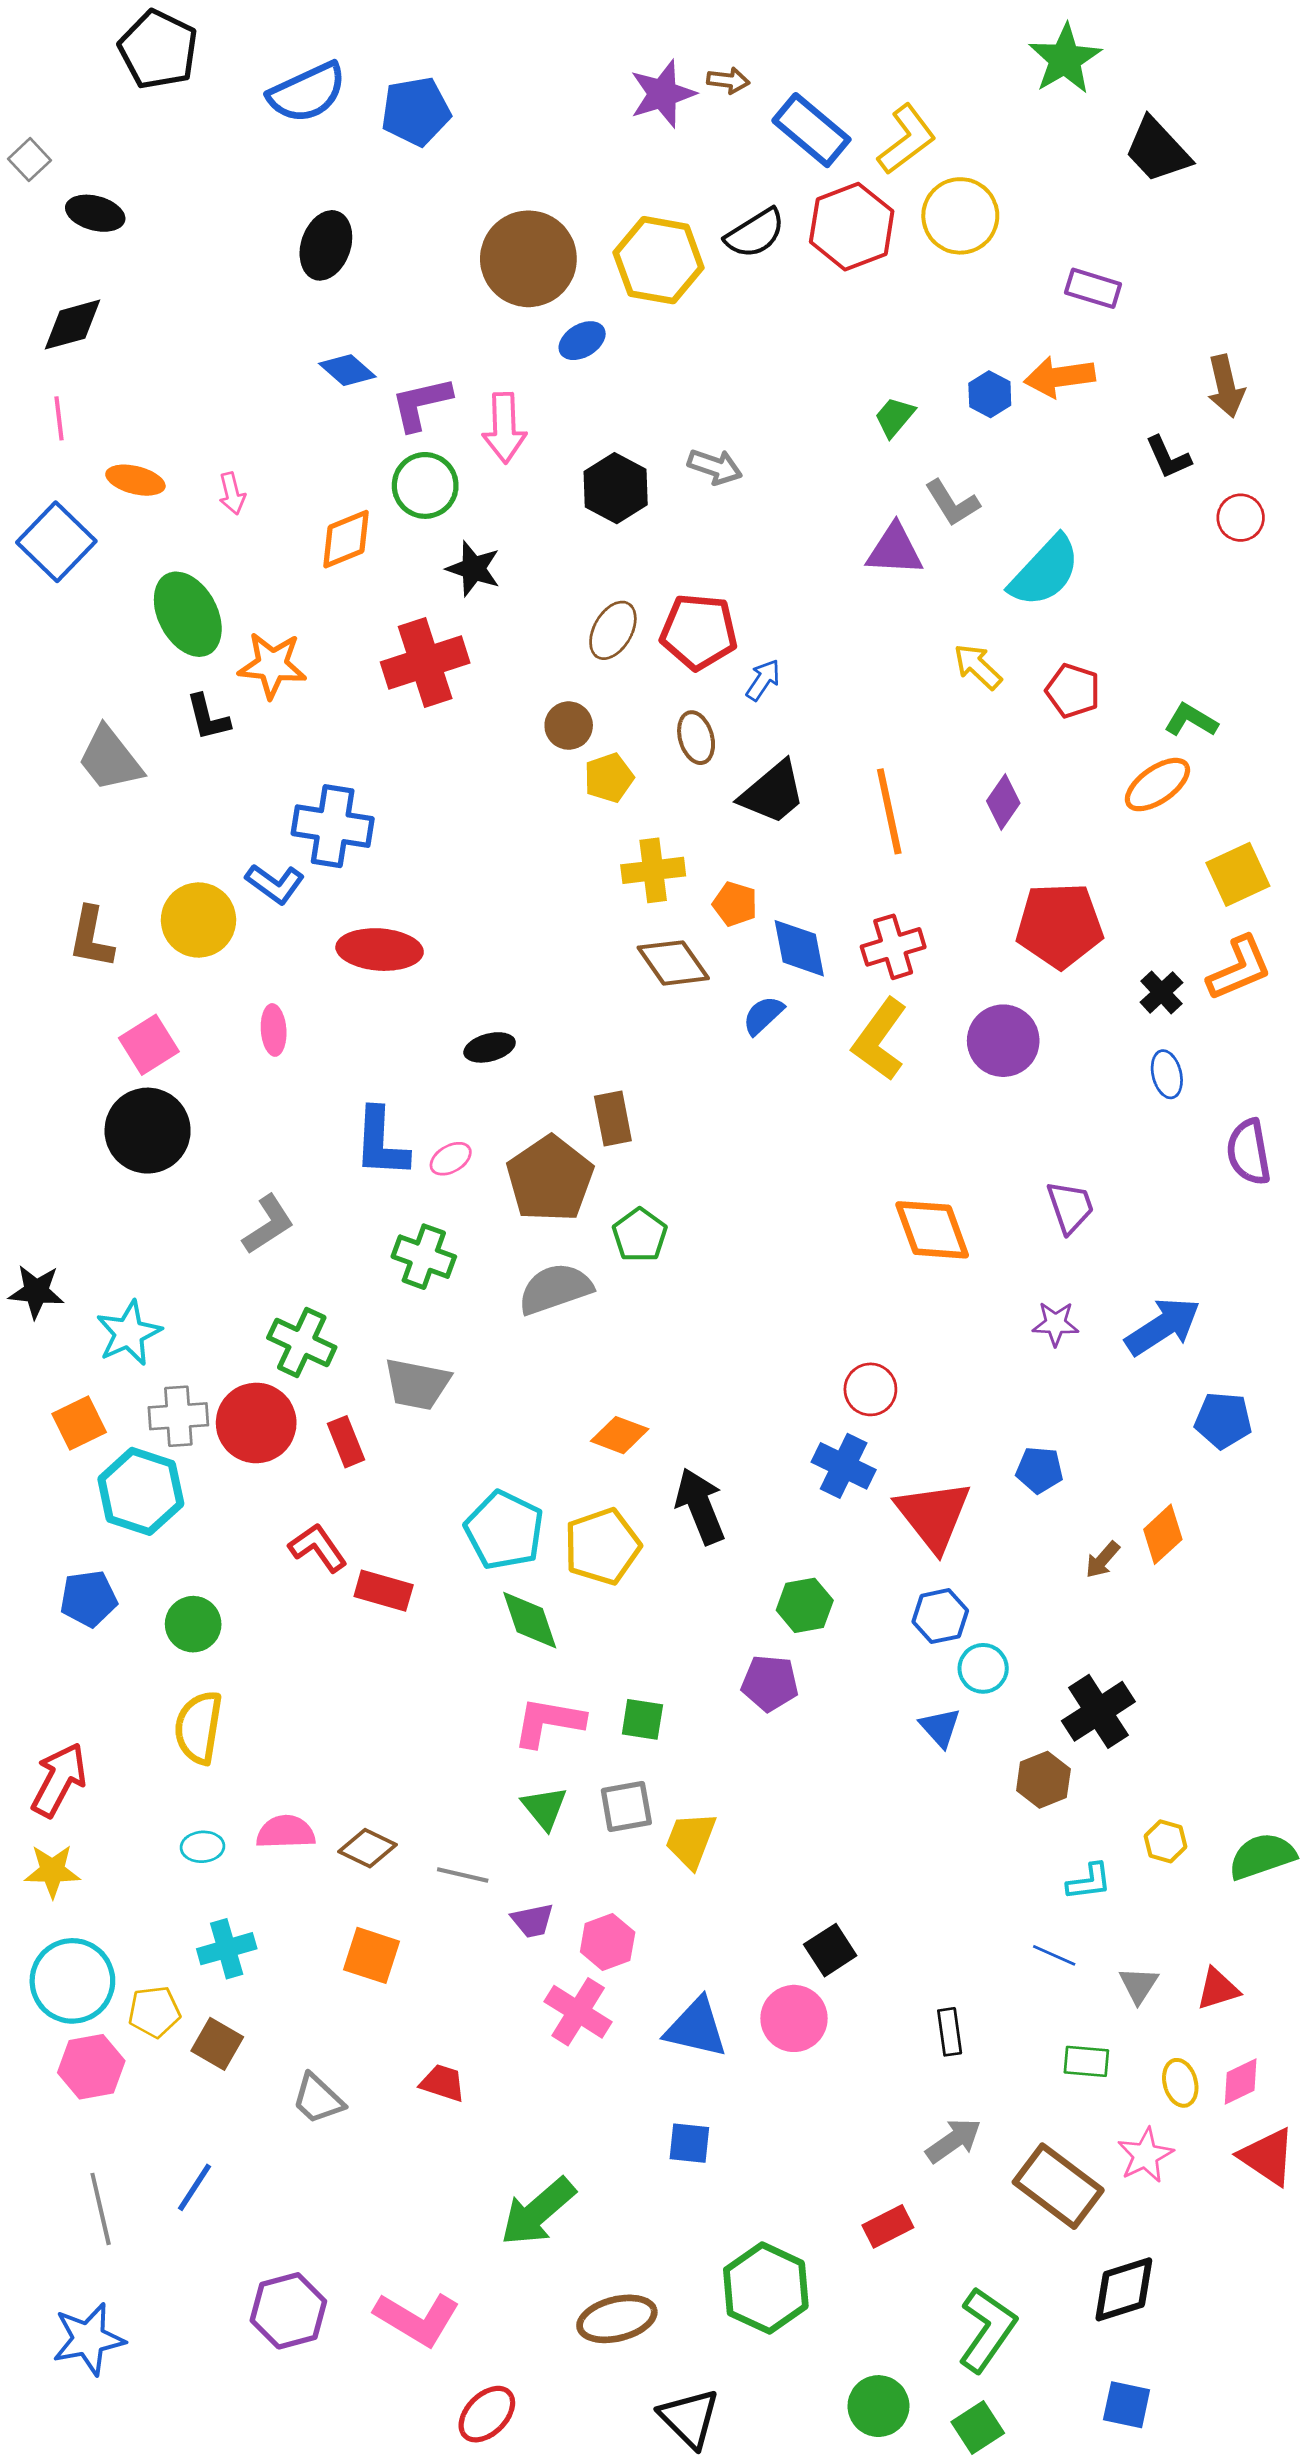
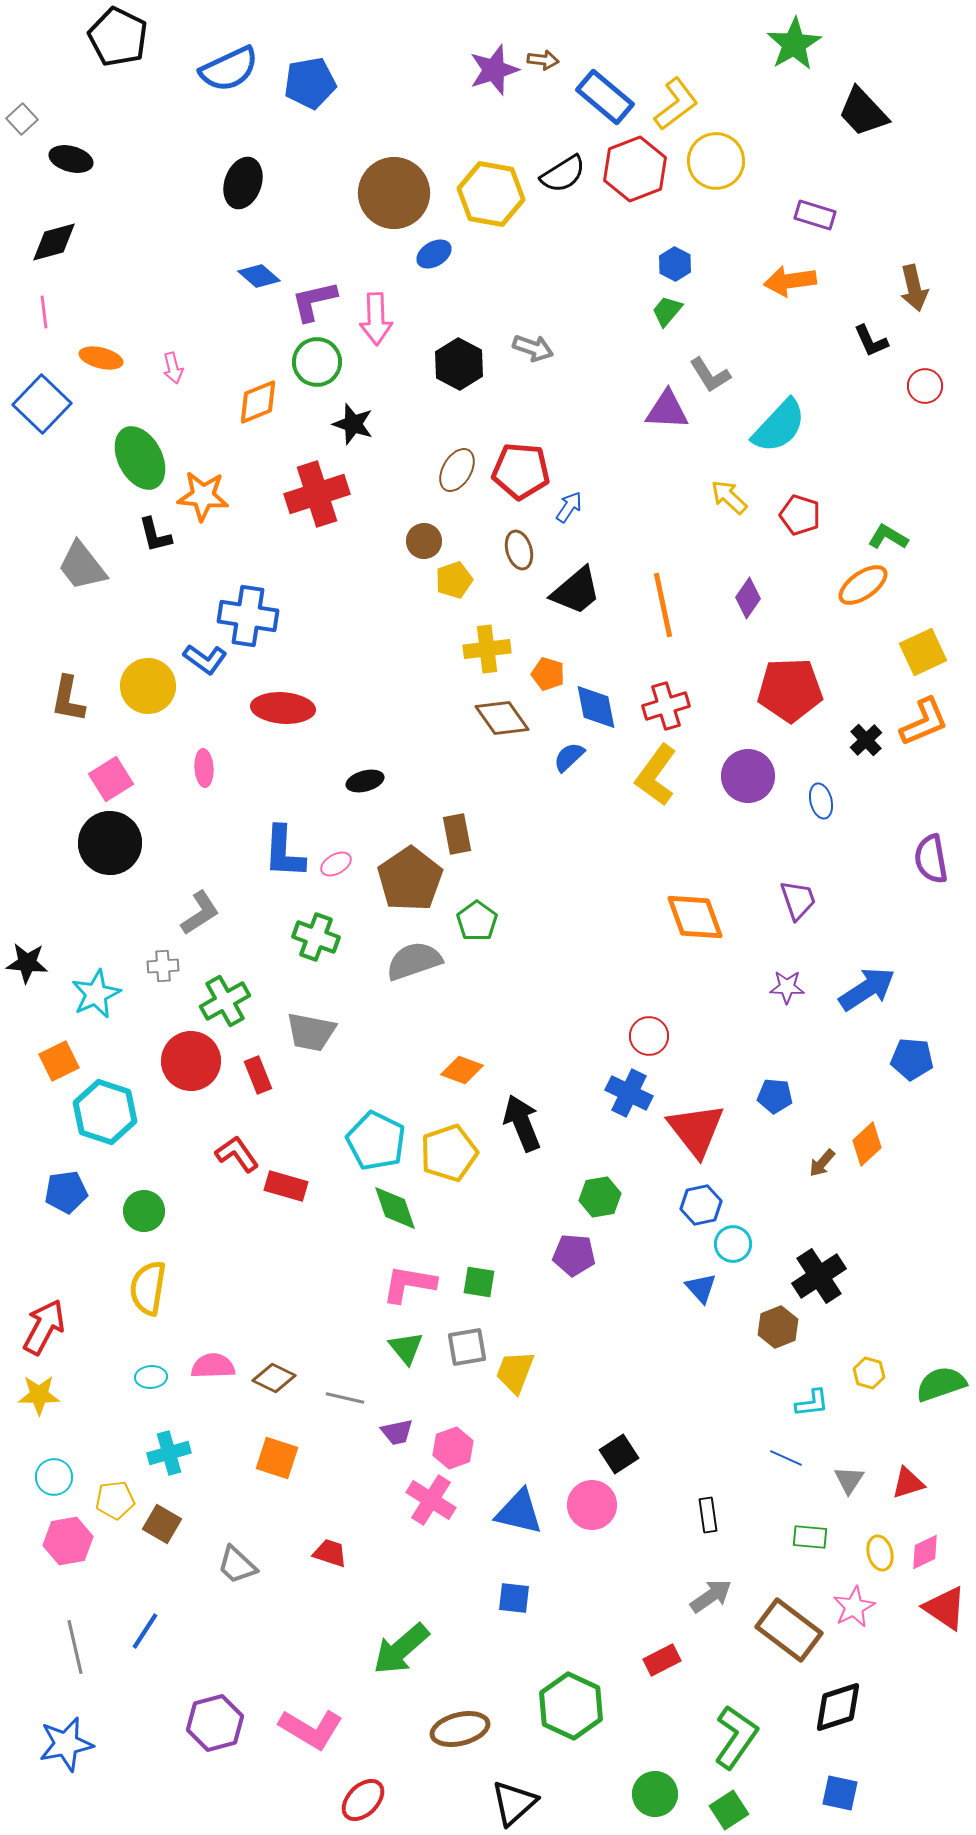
blue hexagon: (990, 394) -> (675, 264), moved
blue ellipse: (1167, 1074) -> (821, 801), moved
green cross: (302, 1342) -> (225, 1001), turned 36
gray cross: (178, 1416) -> (163, 966), moved, size x0.7
cyan circle: (72, 1981) -> (54, 1477), size x0.6
black triangle: (689, 2418) -> (514, 1803), turned 33

